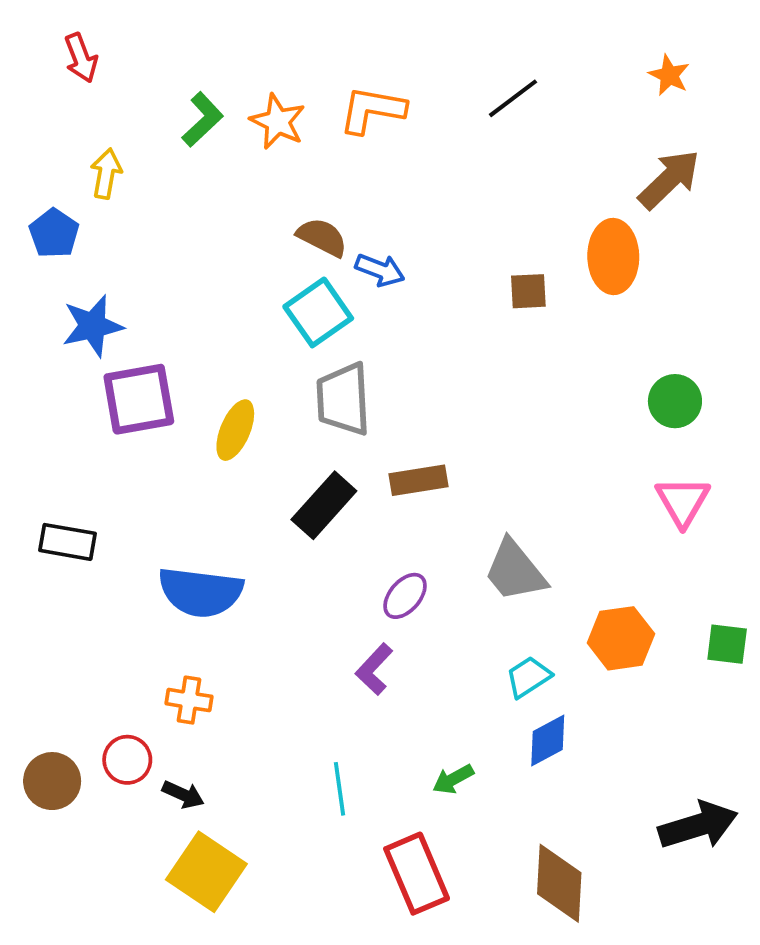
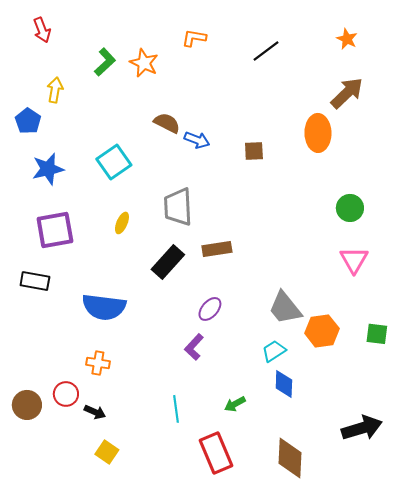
orange L-shape: (372, 110) -> (194, 38), moved, size x0.7
brown square: (528, 291) -> (254, 151), moved
cyan square: (318, 312) -> (114, 162), moved
purple square: (139, 399) -> (55, 230), moved
yellow ellipse: (235, 430) -> (122, 223), size x0.7
gray trapezoid: (515, 571) -> (285, 308), moved
blue diamond: (548, 741) -> (284, 384), turned -60
yellow square: (206, 872) -> (107, 452), size x0.6

